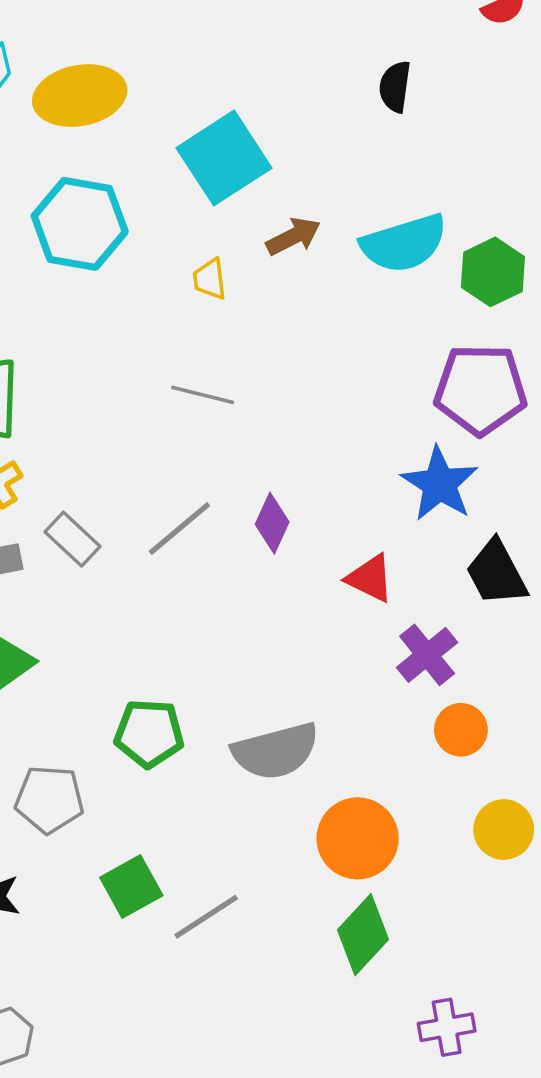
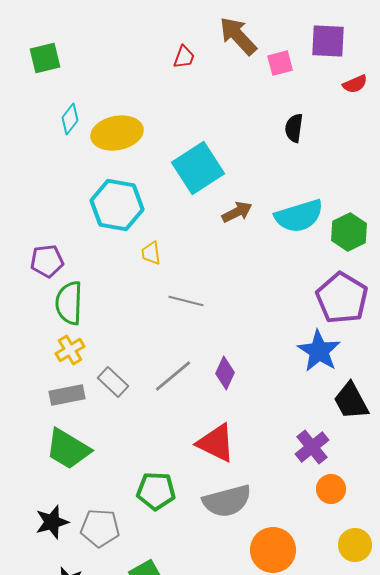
yellow trapezoid: (210, 279) -> (151, 253), moved
purple pentagon: (481, 389) -> (342, 298), turned 30
red triangle: (370, 578) -> (216, 443), moved, size x1.4

